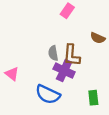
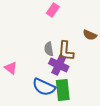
pink rectangle: (67, 11) -> (53, 10), moved
green rectangle: (93, 98) -> (63, 90), moved, size x1.5

